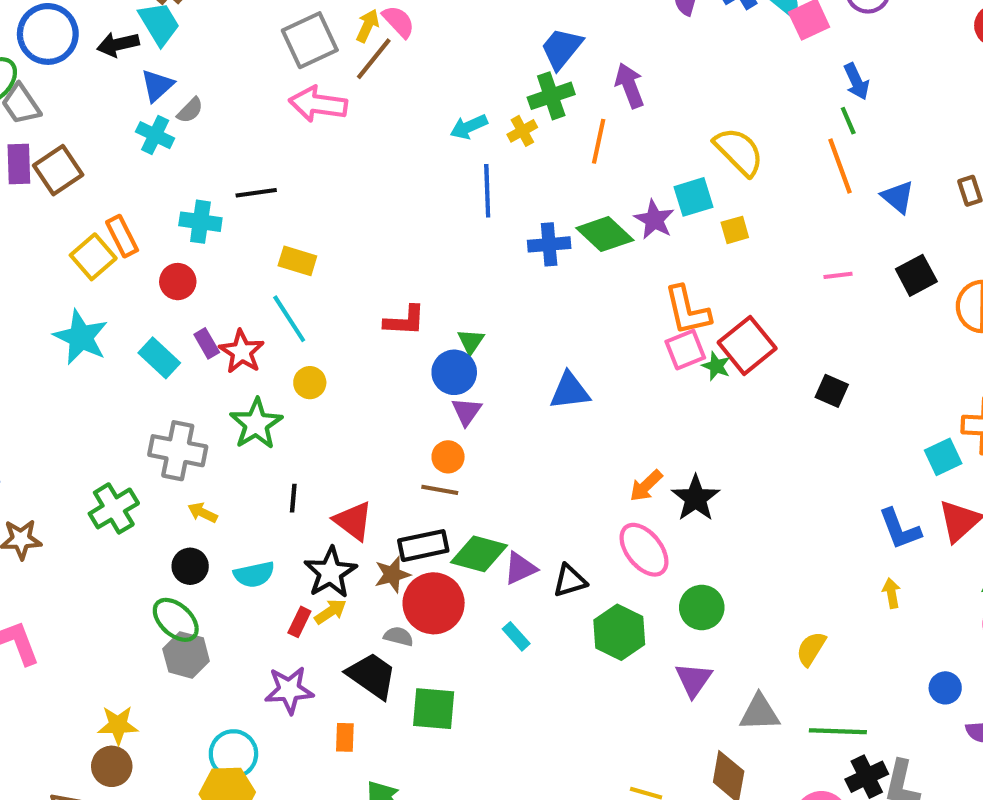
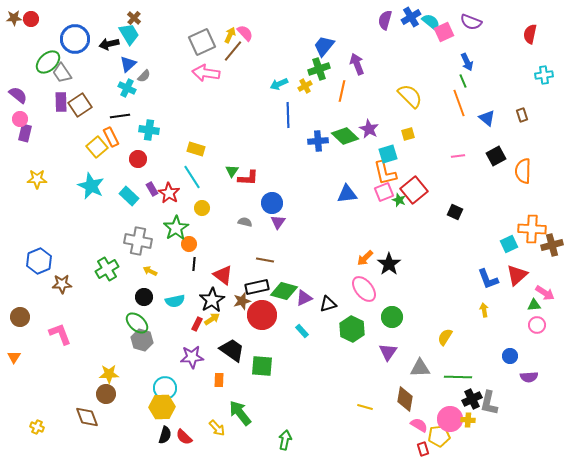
black line: (256, 193) -> (120, 116), moved
cyan square: (694, 197) -> (388, 154), moved
green triangle: (471, 341) -> (232, 171), moved
blue triangle: (570, 391) -> (347, 194), moved
orange circle: (448, 457) -> (189, 244), moved
gray semicircle: (398, 636) -> (245, 222), moved

